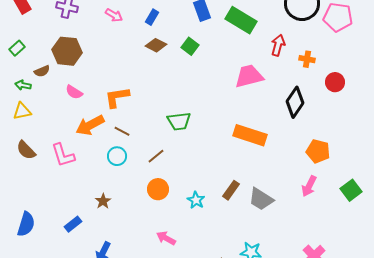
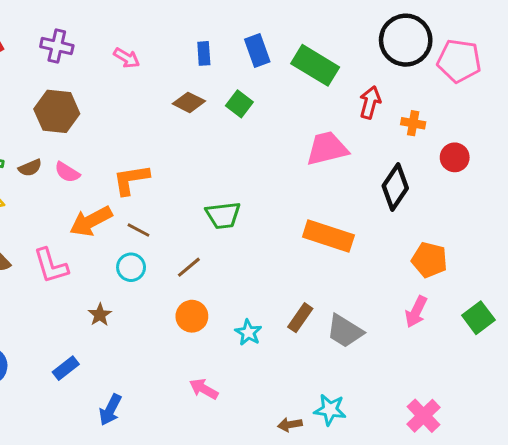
blue rectangle: (152, 17) -> (204, 53), moved, turned -35
brown semicircle: (42, 71) -> (30, 168), moved
brown star: (103, 201) -> (100, 315), moved

